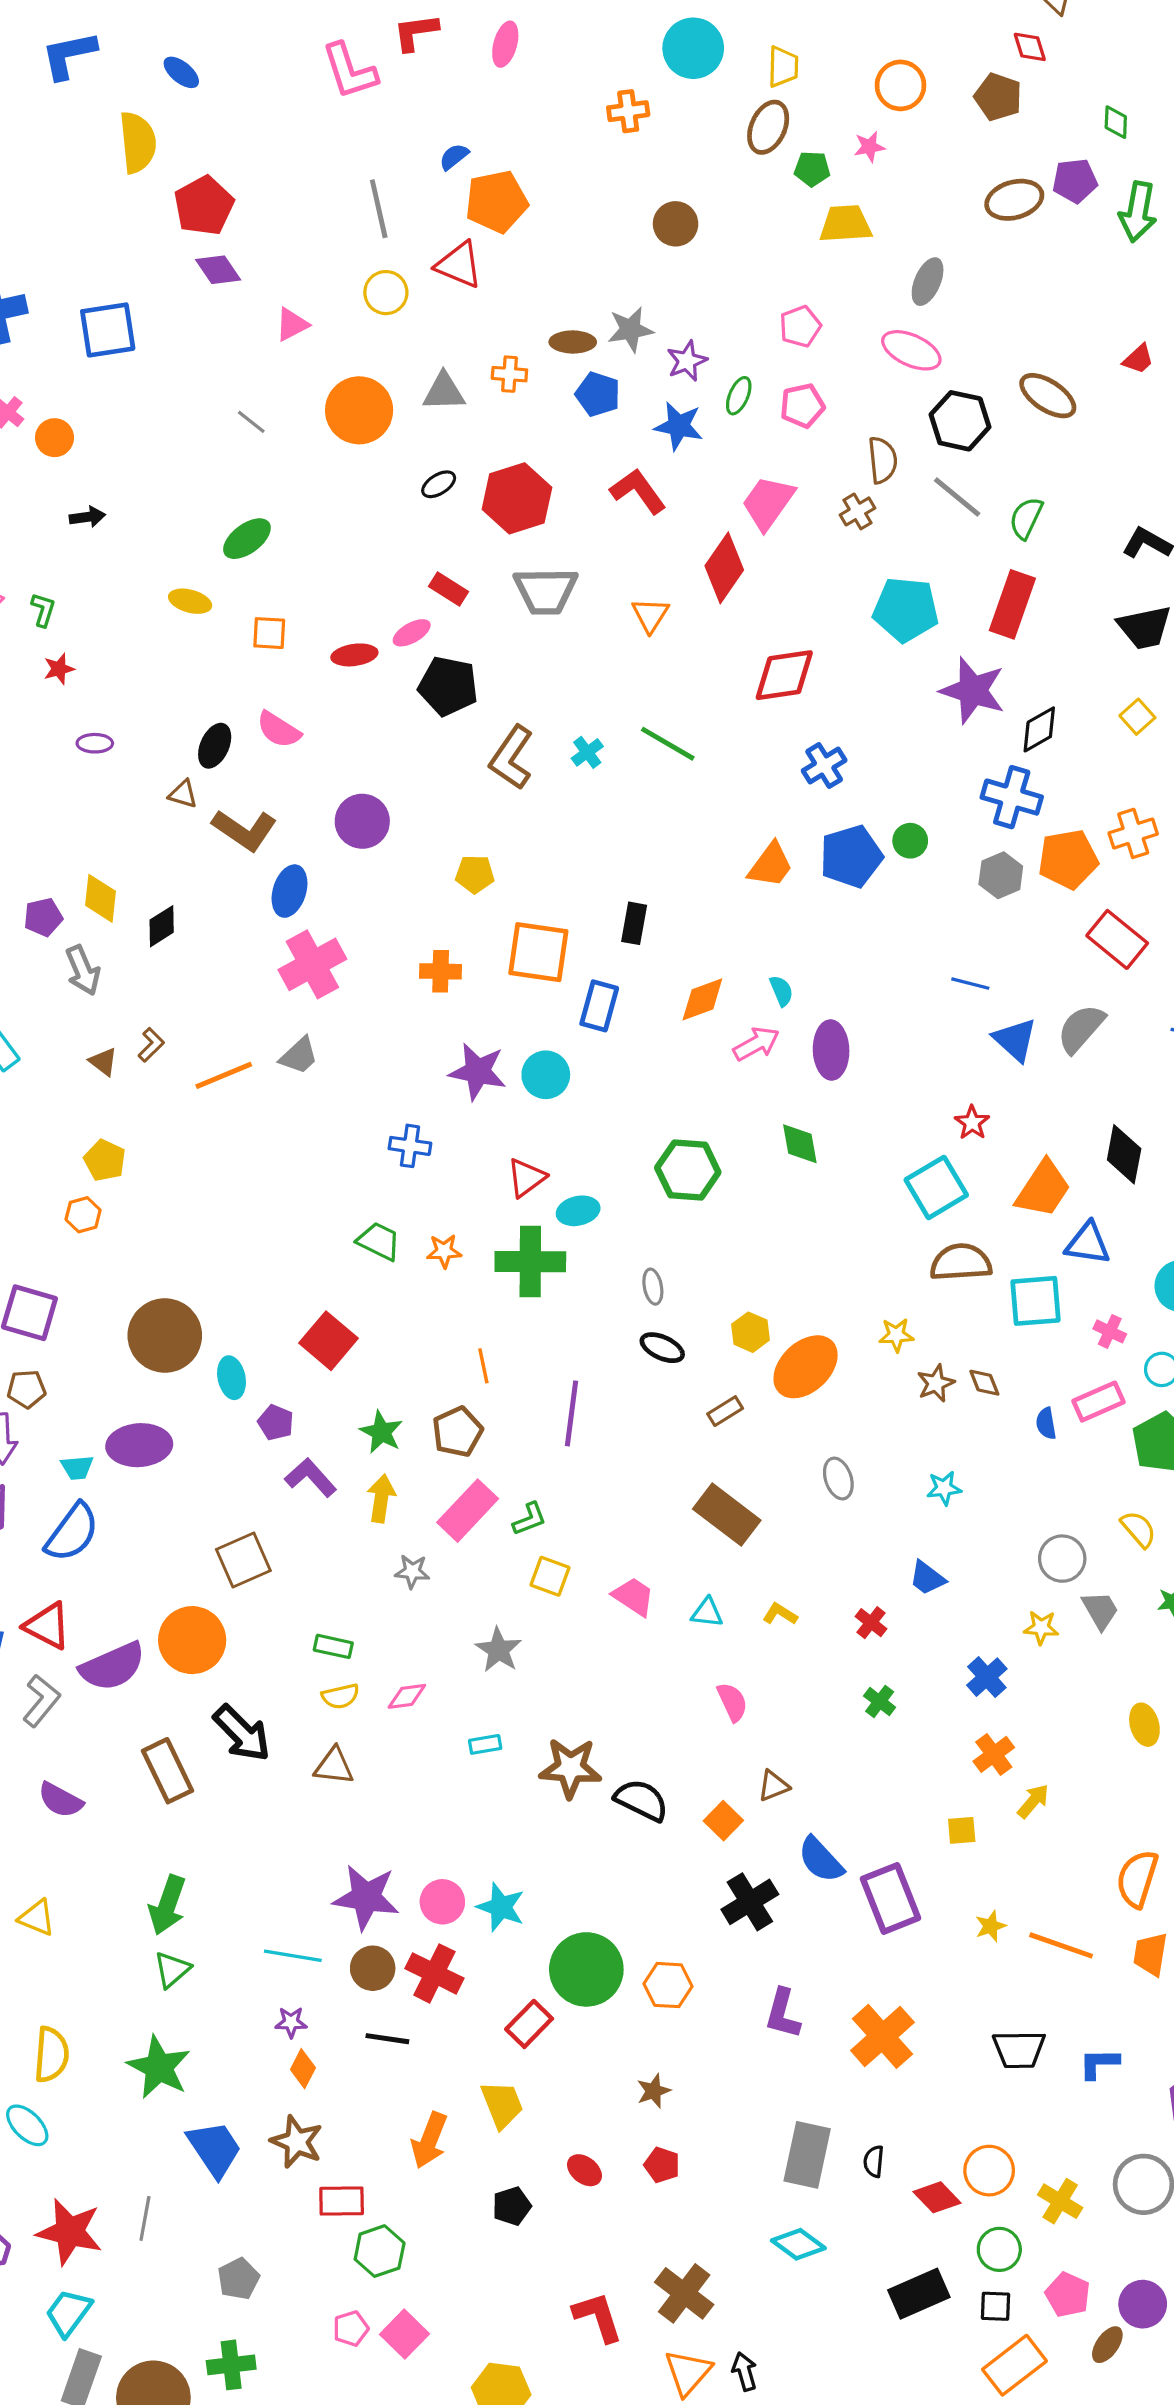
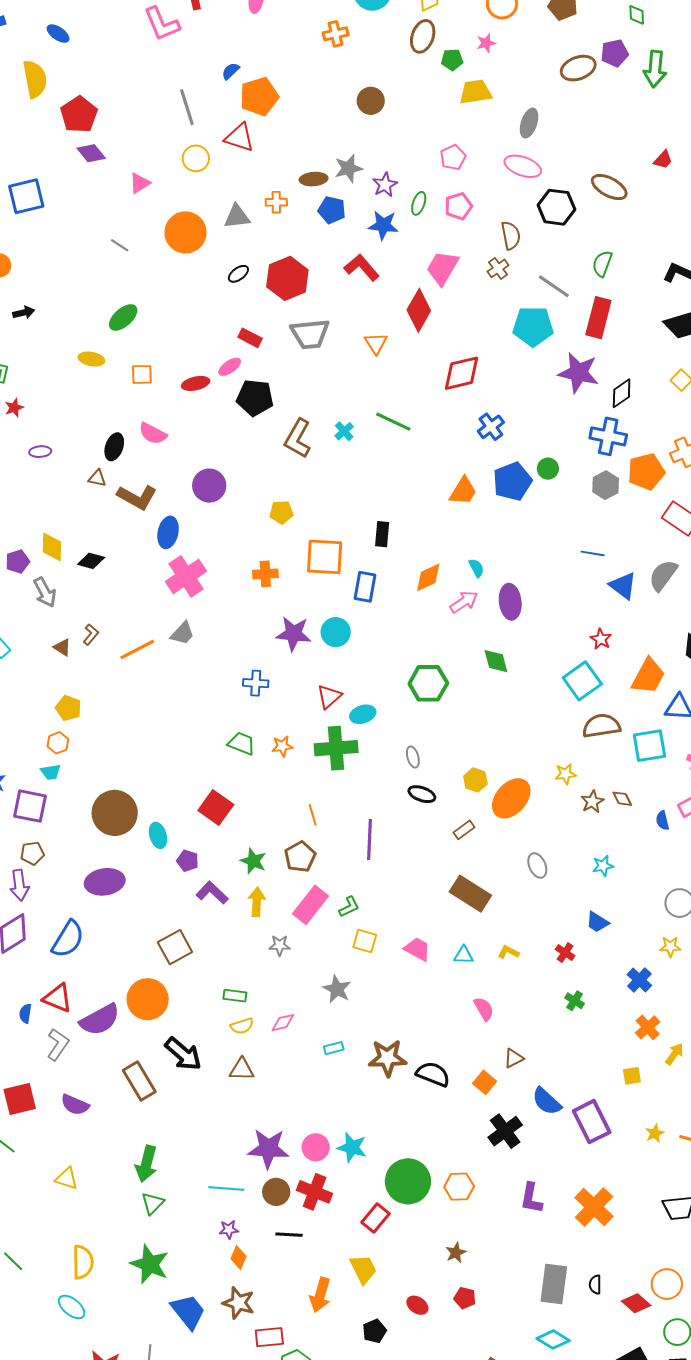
gray line: (957, 497) -> (554, 286), moved
black diamond: (162, 926) -> (91, 561), turned 52
cyan trapezoid: (77, 1467) -> (51, 772), moved

